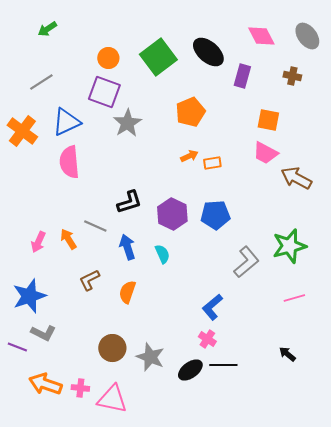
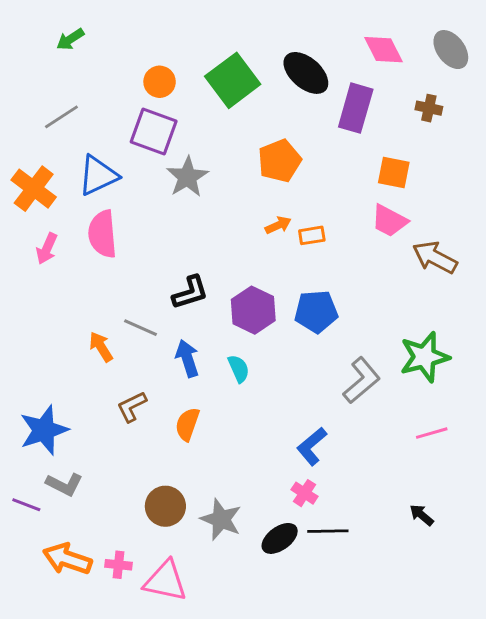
purple rectangle: (242, 76) -> (356, 108), size x1.4
pink arrow: (38, 242) -> (47, 249), moved

